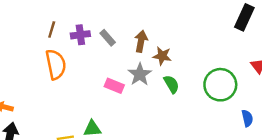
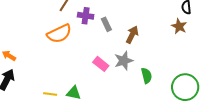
brown star: (162, 56) -> (179, 26), moved
orange semicircle: (56, 64) -> (59, 34), turned 60

